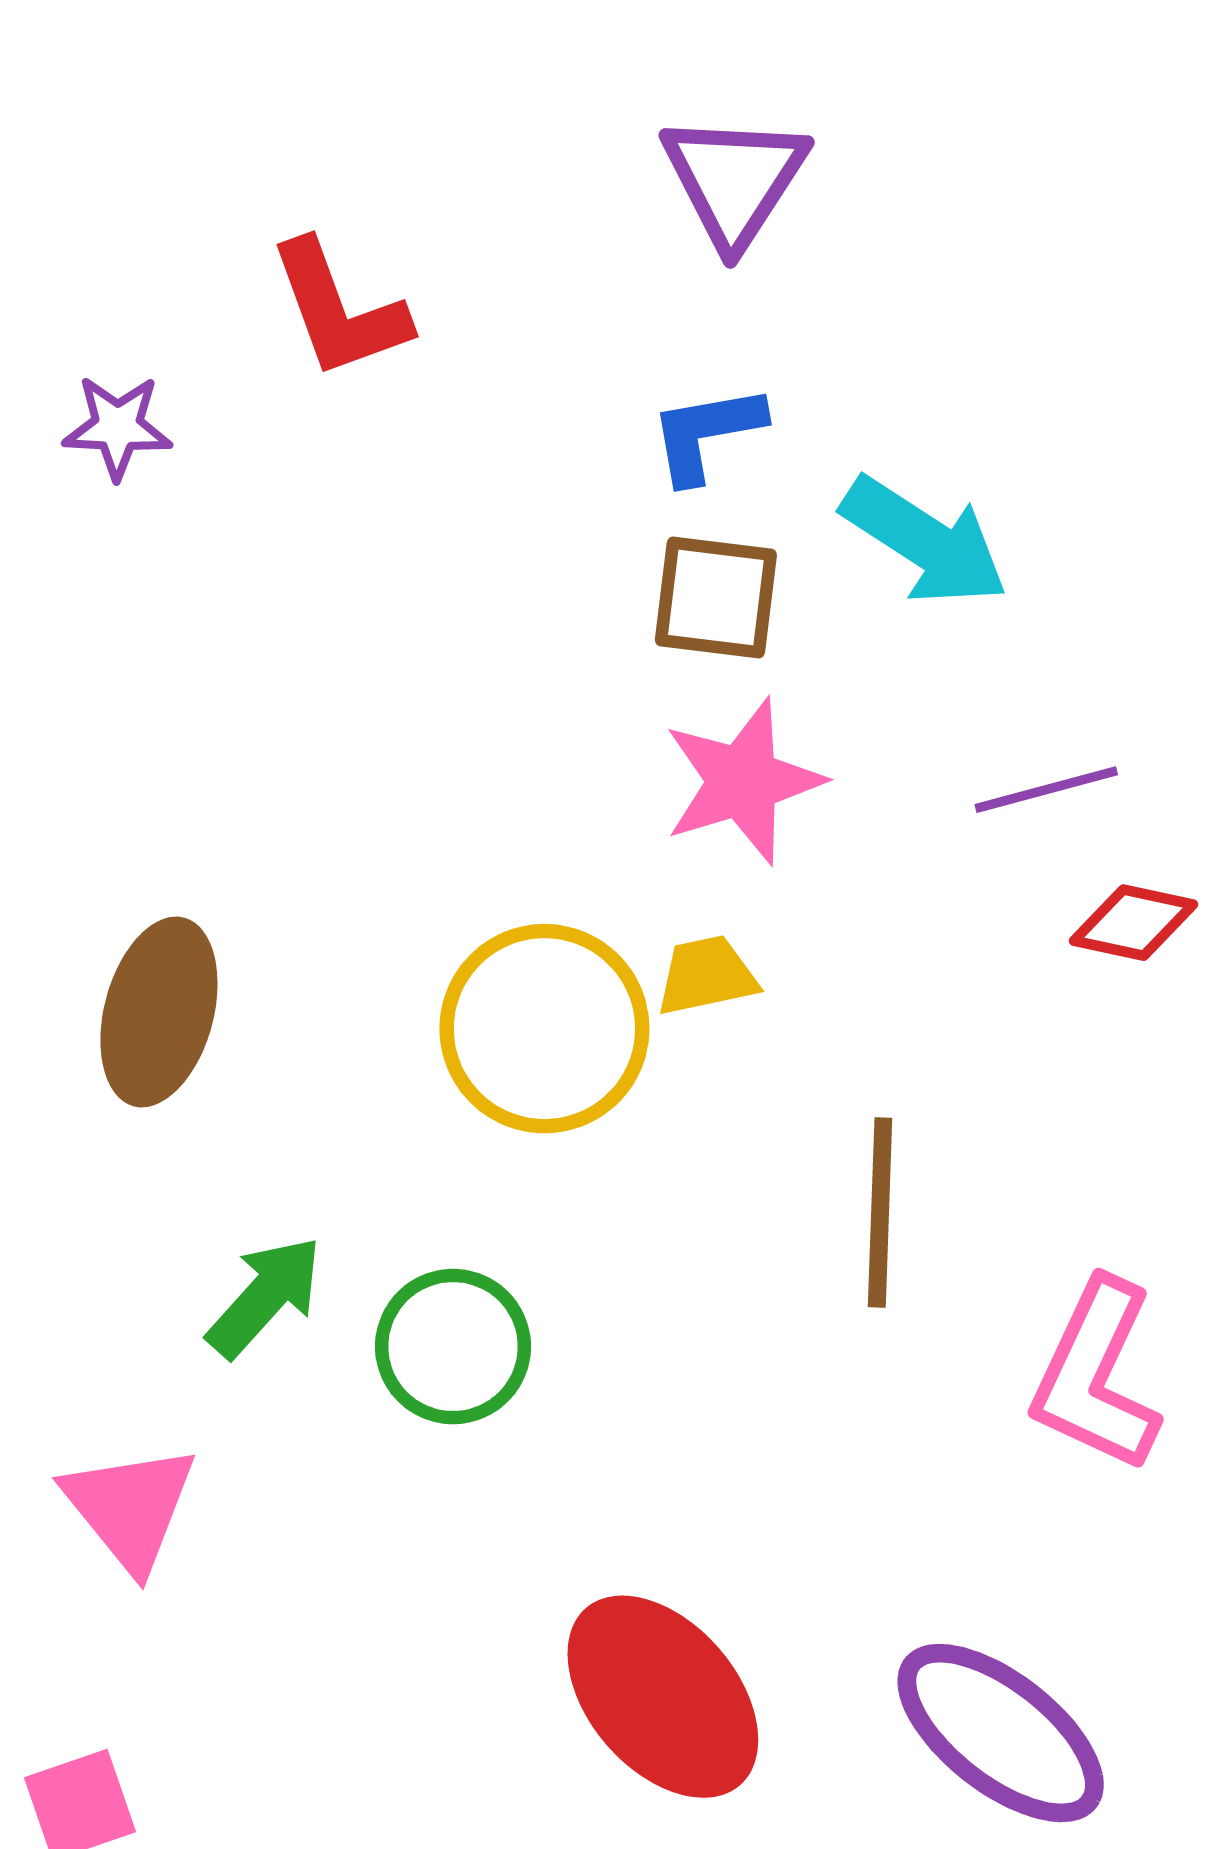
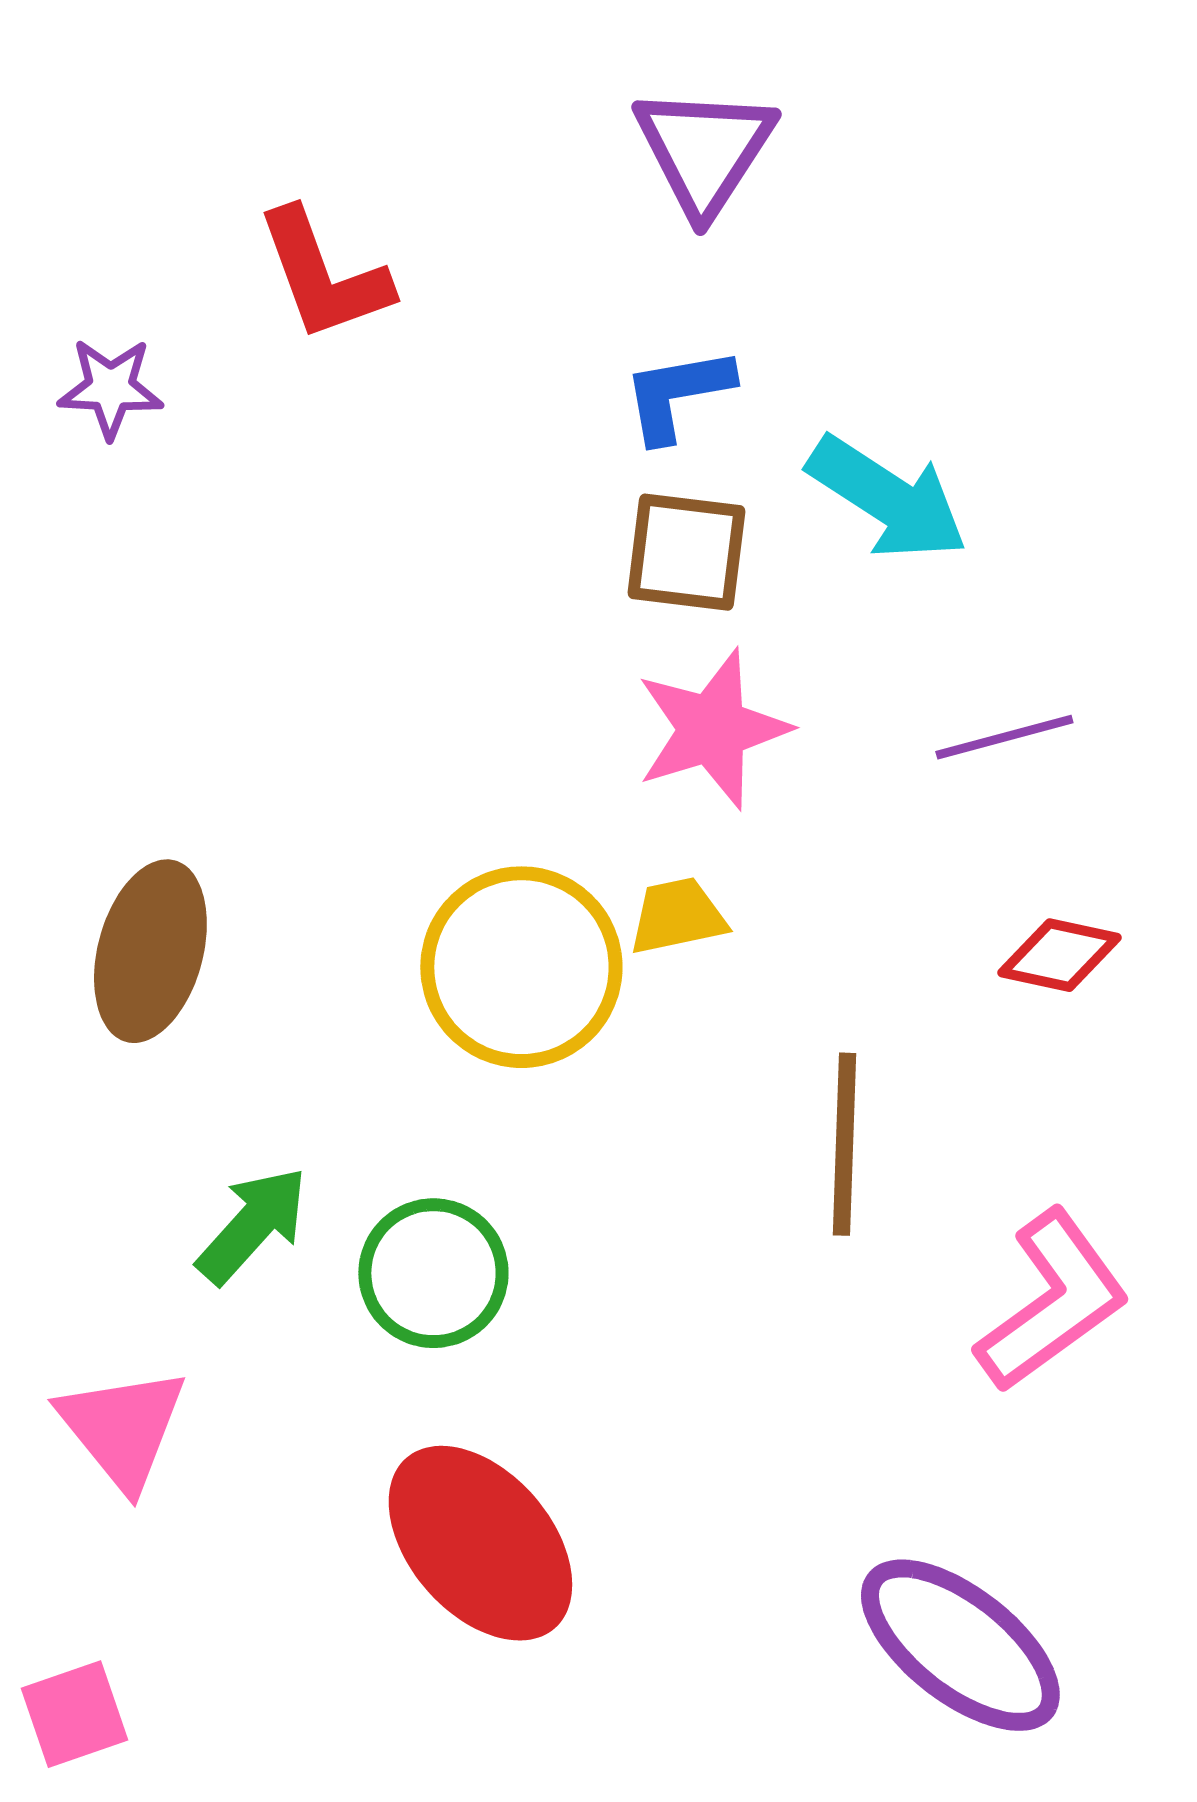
red diamond: (1134, 923) -> (1059, 955), moved
pink L-shape: (1096, 1376) -> (1052, 1301), turned -151
red ellipse: (663, 1697) -> (480, 1543), moved

